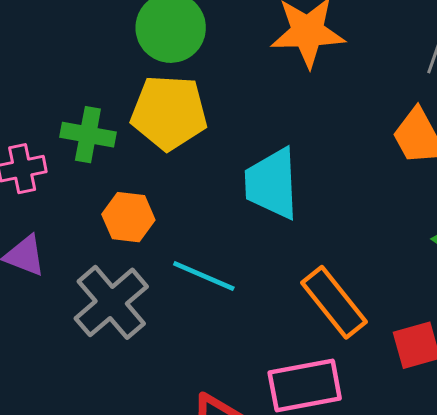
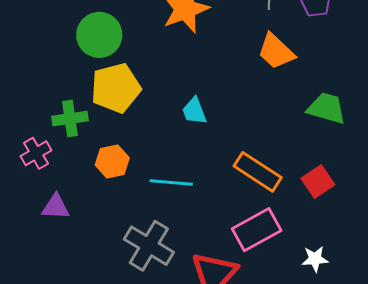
cyan trapezoid: (272, 184) -> (194, 111), size x0.6
gray cross: (111, 302) -> (149, 246), moved

